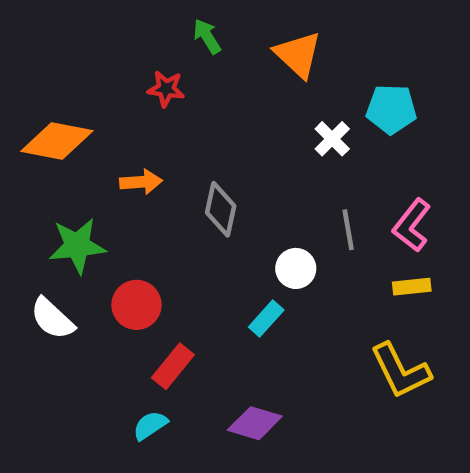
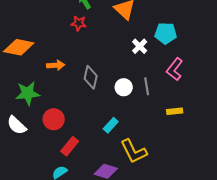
red star: (166, 89) -> (79, 23), moved
pink L-shape: (412, 225) -> (175, 69), moved
white circle: (296, 268) -> (124, 87), moved
yellow L-shape: (400, 371) -> (134, 151), moved

